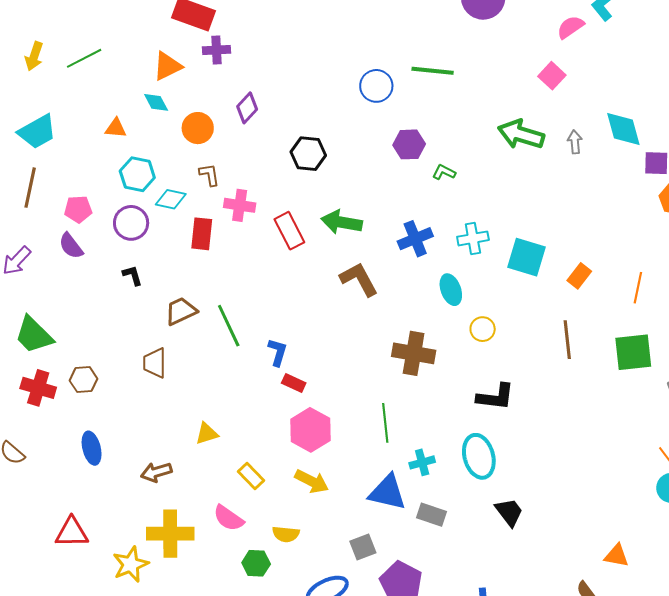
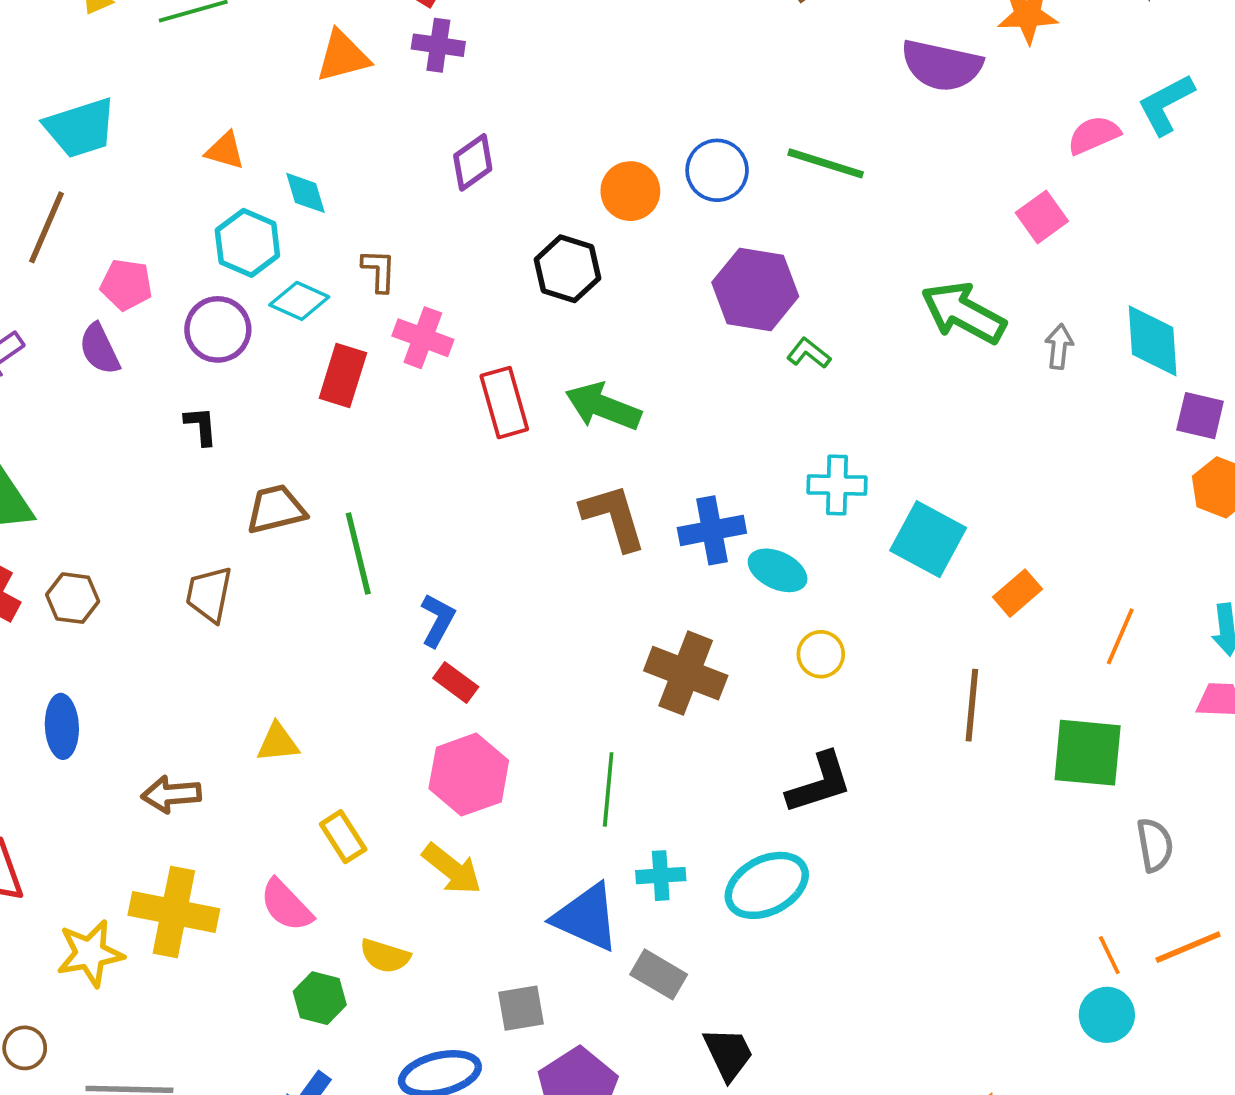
cyan diamond: (156, 102) -> (305, 193), moved
orange circle: (198, 128) -> (630, 191), moved
purple hexagon: (409, 144) -> (755, 289), size x1.4
blue cross: (415, 239) -> (712, 530), moved
cyan ellipse: (451, 290) -> (778, 570), turned -56
black L-shape: (496, 397) -> (819, 783), turned -36
cyan ellipse: (479, 456) -> (767, 885), turned 66
black trapezoid: (509, 512) -> (728, 1054), moved

